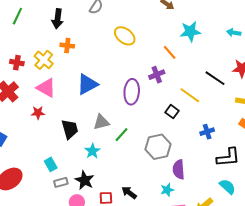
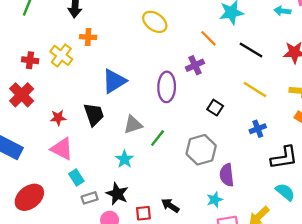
black line: (215, 78) -> (251, 50), moved
pink triangle: (46, 88) -> (62, 149), moved
yellow line: (190, 95) -> (255, 89), moved
black trapezoid: (70, 129) -> (94, 114), moved

